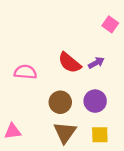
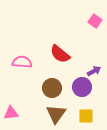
purple arrow: (96, 63) -> (94, 71), moved

